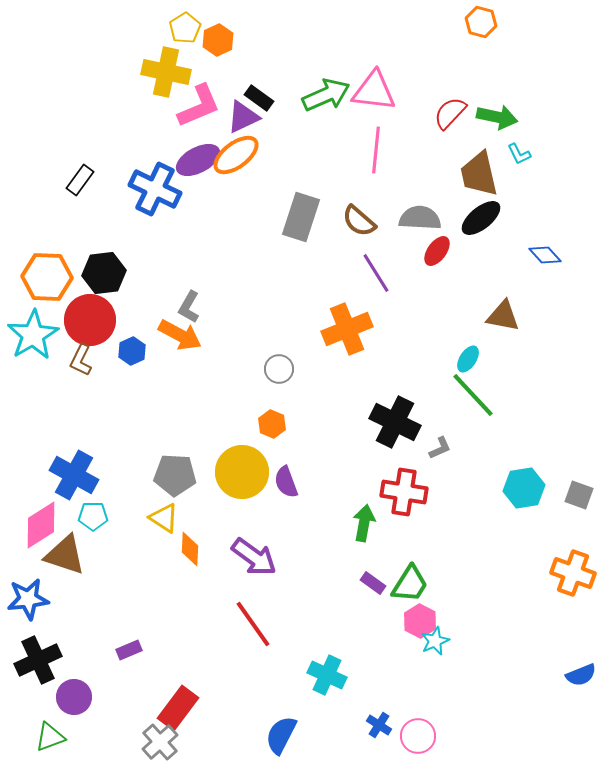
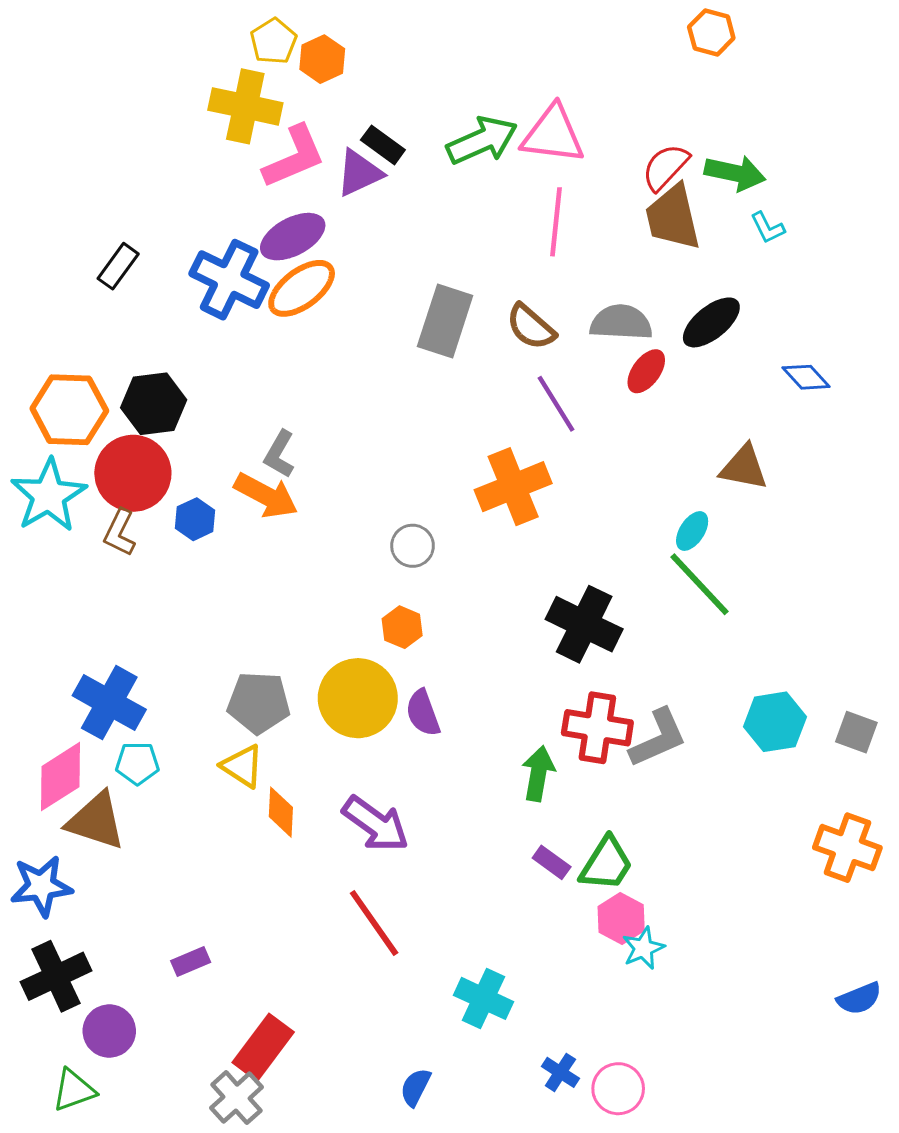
orange ellipse: (236, 155) -> (302, 288), moved
brown trapezoid: (479, 174) -> (673, 217), moved
gray L-shape: (440, 448) -> (658, 738), moved, size x1.8
blue semicircle: (281, 735) -> (415, 1087), size x0.7

